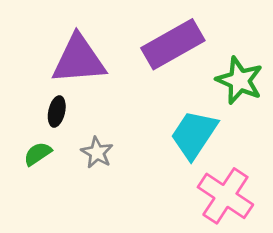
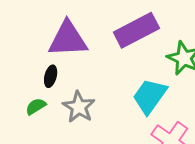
gray star: (97, 153) -> (79, 107), size x1.4

